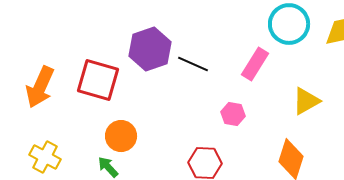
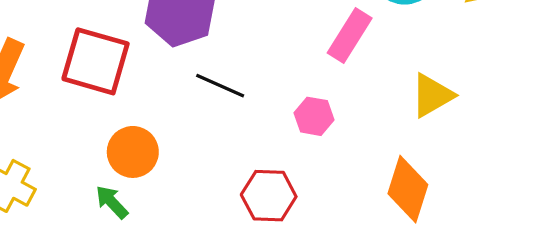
black line: (193, 64) -> (220, 86), moved

